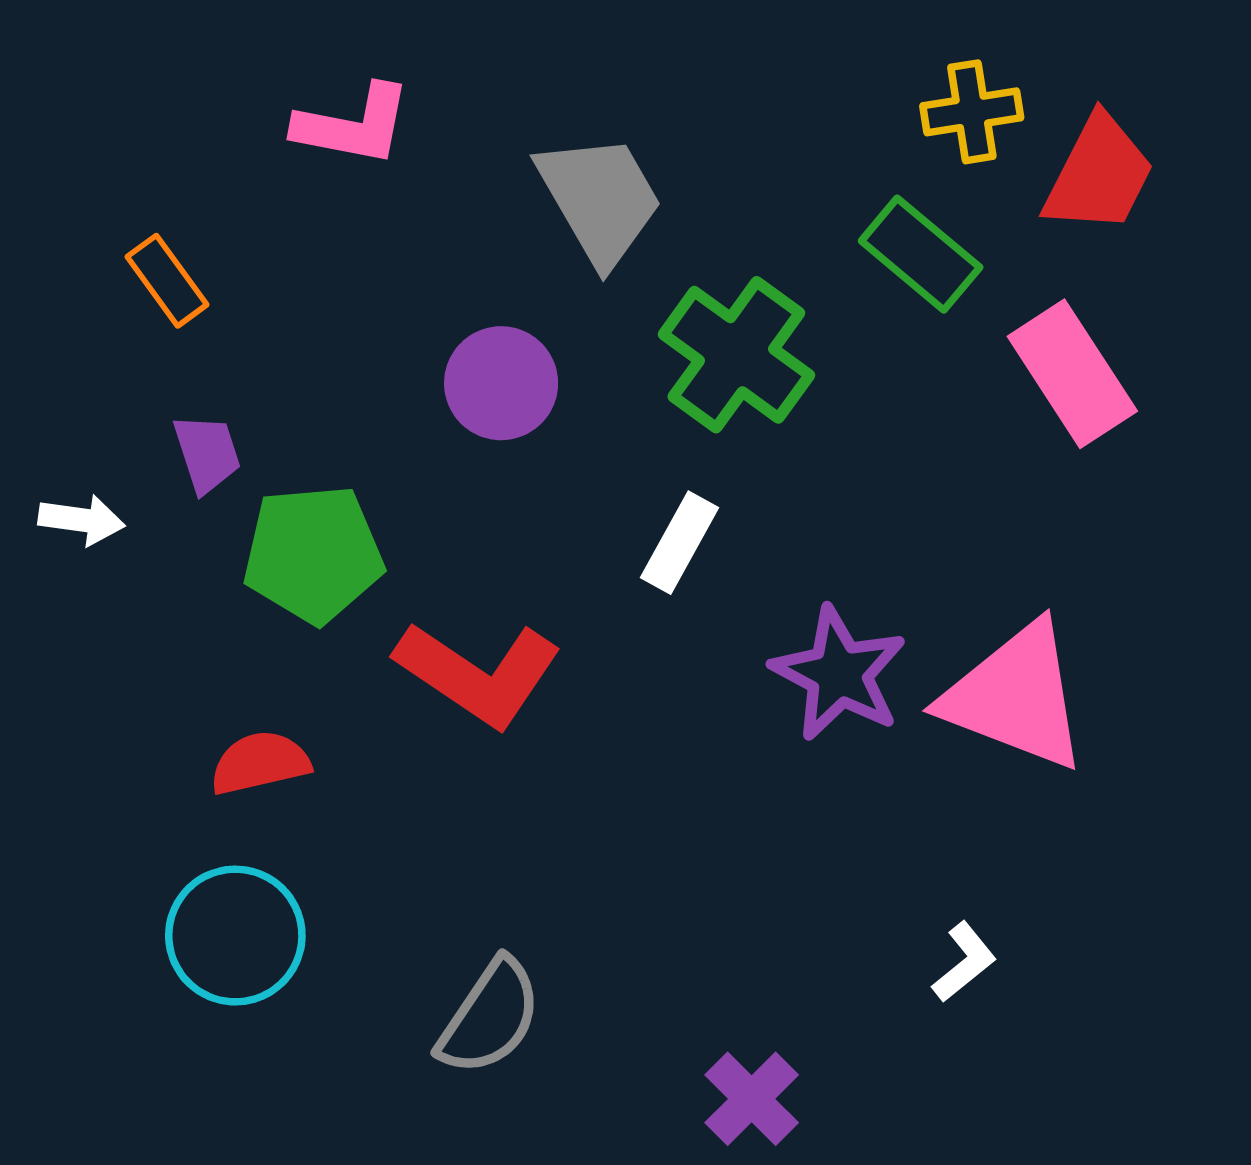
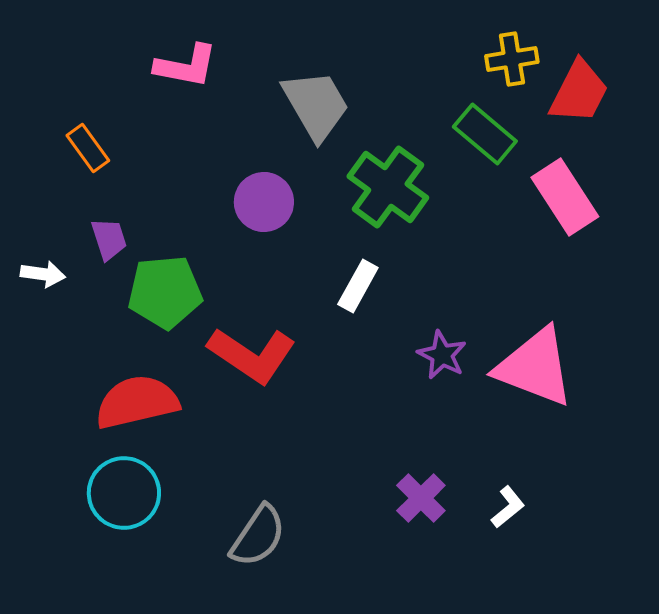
purple star: (839, 674) -> (442, 355), size x0.7
red semicircle: (260, 763) -> (137, 402), size x1.6
purple cross: (752, 1099) -> (421, 498), moved

